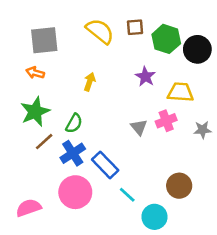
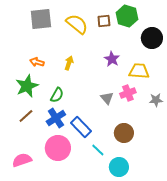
green hexagon: (166, 39) -> (127, 16), moved
gray square: (44, 40) -> (41, 19), moved
orange arrow: (35, 73) -> (37, 62), moved
brown line: (44, 142) -> (26, 116), moved
brown circle: (179, 186) -> (124, 133), moved

